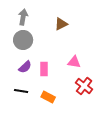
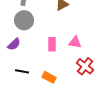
purple semicircle: (25, 67) -> (14, 44), moved
pink rectangle: (44, 69) -> (52, 44), moved

